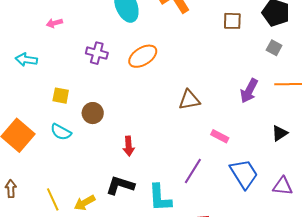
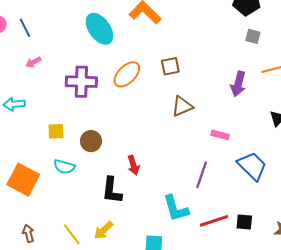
brown square: (232, 21) -> (170, 66), moved
purple cross: (97, 53) -> (81, 82), size x1.4
black L-shape: (120, 185) -> (112, 190), moved, turned -88

